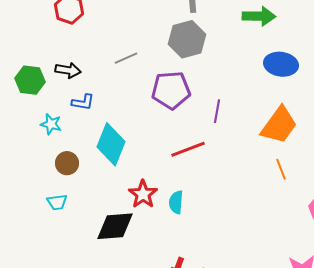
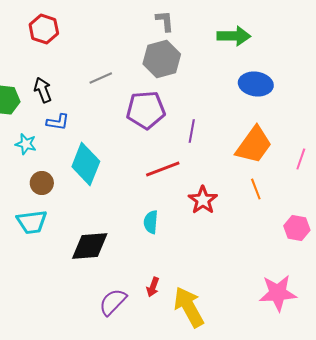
black arrow: (68, 70) -> (43, 90), turned -120
red star: (143, 194) -> (203, 200), moved
cyan trapezoid: (57, 202) -> (32, 222), size x1.5

